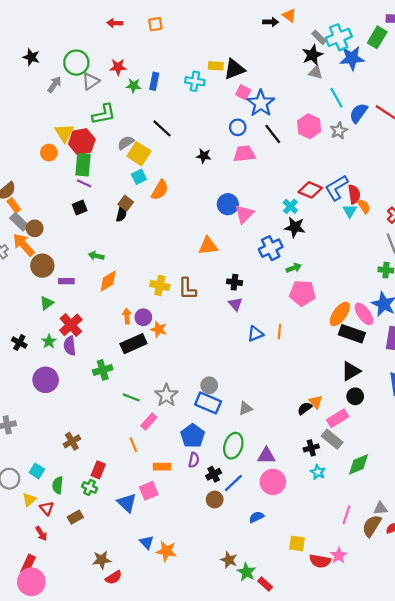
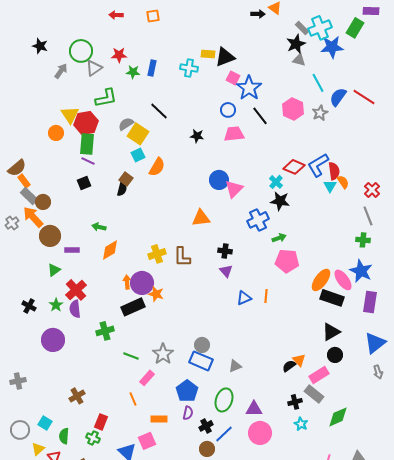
yellow cross: (160, 285) -> (157, 254), turned -30
purple circle: (143, 317) -> (142, 283), size x1.5

